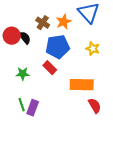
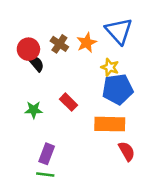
red circle: (12, 36) -> (28, 49), moved
blue pentagon: (58, 47) -> (118, 89), moved
yellow star: (93, 49) -> (110, 67), moved
green line: (22, 105) -> (45, 174), moved, turned -64

